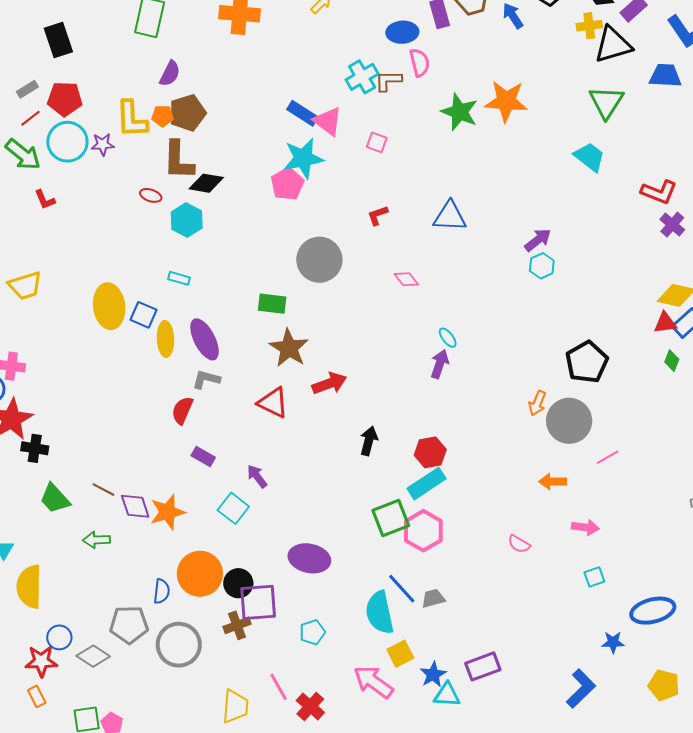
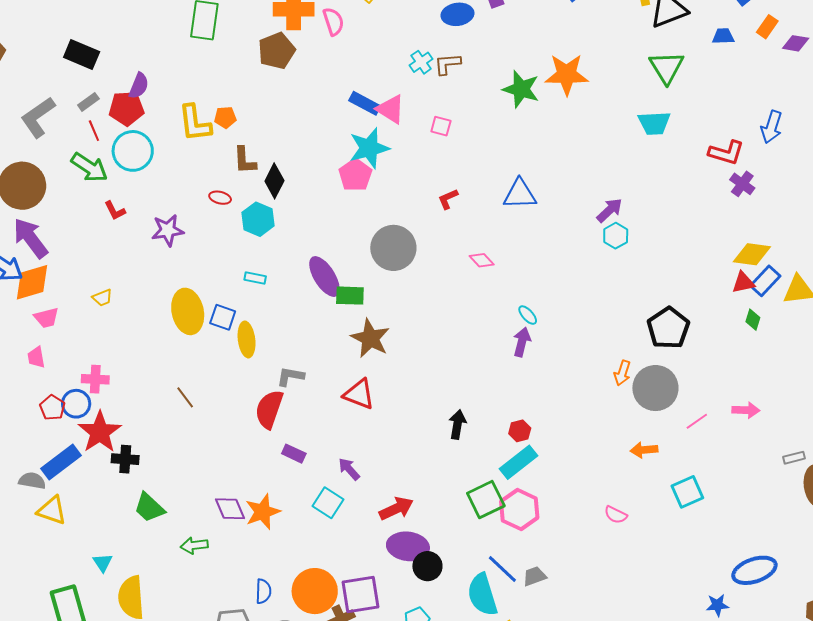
black rectangle: (58, 40) -> (82, 54), moved, turned -44
pink semicircle: (420, 63) -> (333, 22), moved
purple semicircle: (170, 74) -> (139, 86), moved
blue trapezoid: (665, 76) -> (723, 36), size x0.7
cyan cross: (362, 77) -> (421, 62), size x0.7
brown pentagon: (187, 113) -> (277, 51), moved
red line: (30, 118) -> (94, 131), turned -70
purple star: (103, 144) -> (168, 230), moved, size x1.4
cyan trapezoid: (589, 157) -> (654, 123), turned 144
brown L-shape: (178, 160) -> (245, 160), size x0.7
black diamond: (206, 183) -> (274, 181), turned -68
yellow trapezoid: (25, 286) -> (102, 298), size x0.6
purple ellipse: (205, 339) -> (324, 277), moved
red arrow: (329, 383) -> (396, 508), moved
red semicircle: (182, 410) -> (269, 409), size x1.4
red hexagon: (430, 452) -> (520, 431), size x0.7
brown line: (103, 490) -> (185, 397), moved, turned 30
pink arrow: (585, 527) -> (746, 410), moved
orange circle: (200, 574) -> (315, 591), moved
cyan square: (594, 577) -> (687, 492), moved, size x1.5
black circle: (238, 583) -> (427, 566), moved

